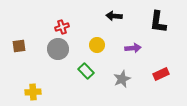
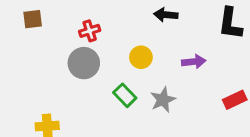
brown square: (19, 46) -> (33, 19), moved
gray star: (122, 79) -> (163, 100), moved

